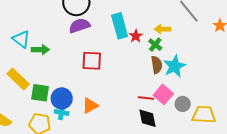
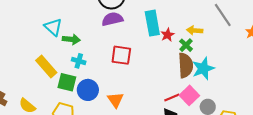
brown semicircle: (157, 65) -> (186, 65), size x1.4
red line: (146, 98) -> (172, 97), turned -35
orange triangle: (90, 106) -> (116, 100), turned -42
cyan cross: (62, 112) -> (79, 61), moved

